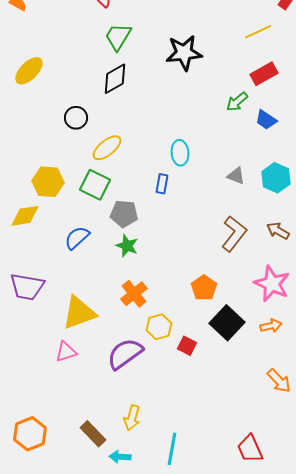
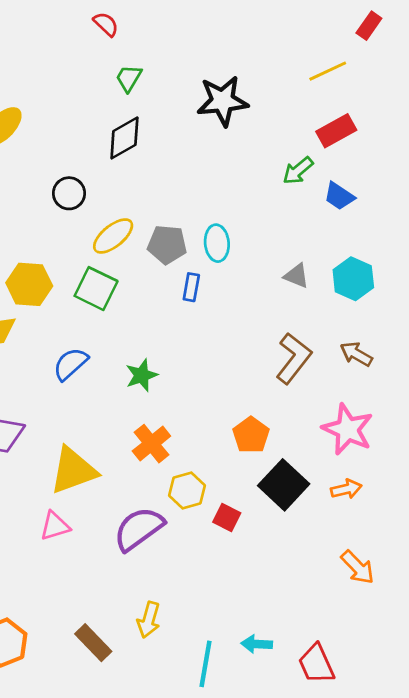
green trapezoid: (118, 37) -> (129, 78), size x0.7
gray pentagon: (124, 214) -> (167, 245), moved
green star: (127, 246) -> (142, 375), turned 30
cyan arrow: (120, 457) -> (257, 644), moved

